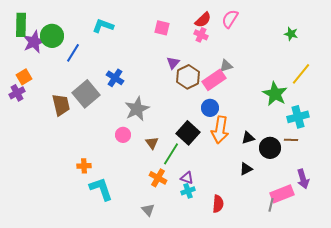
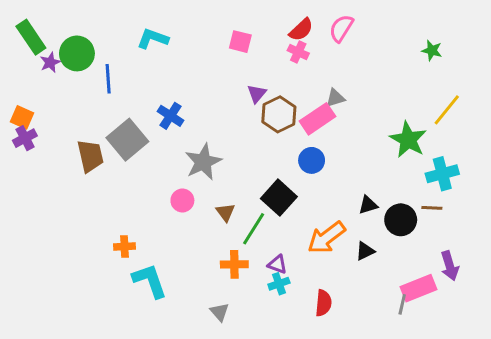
green rectangle: (21, 25) -> (31, 37), turned -35
purple star: (34, 42) -> (50, 62), size x0.6
blue line: (73, 53) -> (108, 79), turned -36
orange square: (24, 77) -> (22, 117), moved, turned -35
orange arrow: (220, 130) -> (326, 238), moved, turned 44
orange cross: (158, 178) -> (234, 264), turned -30

